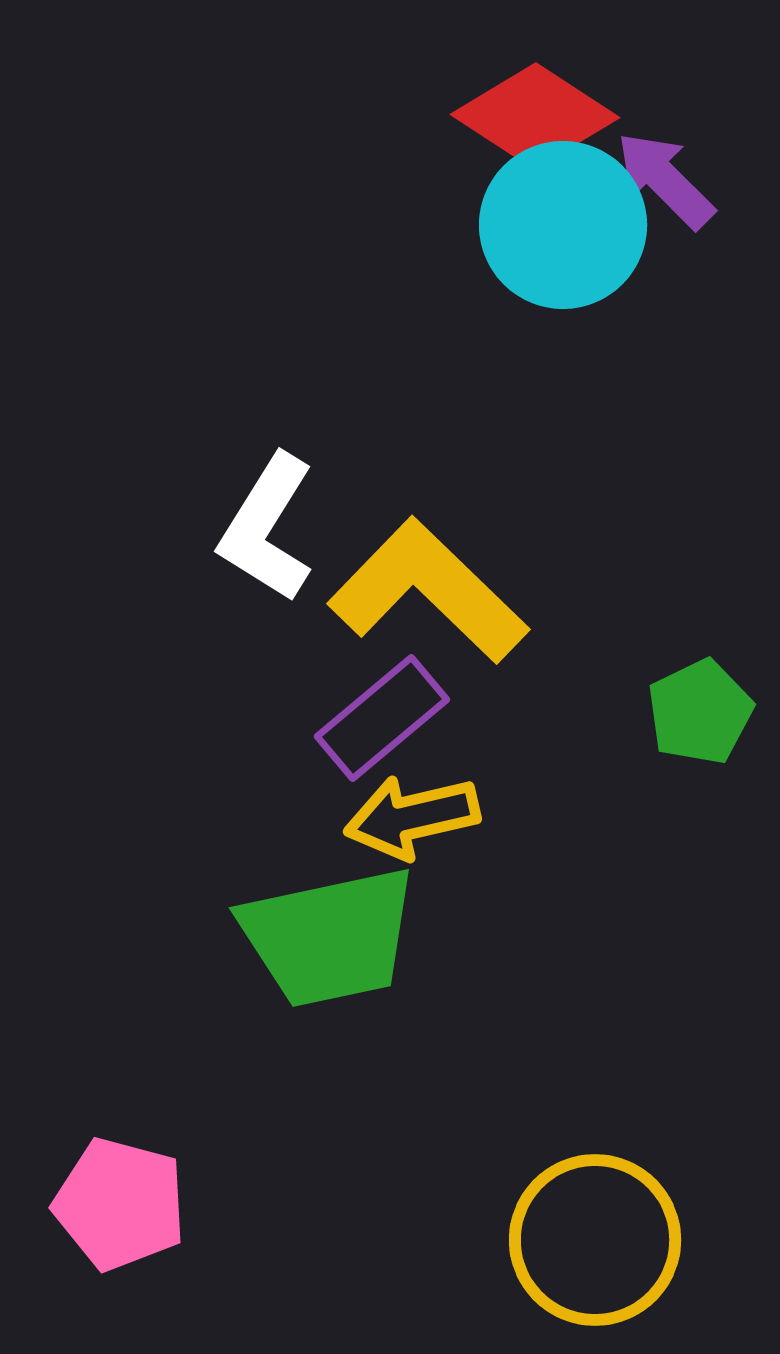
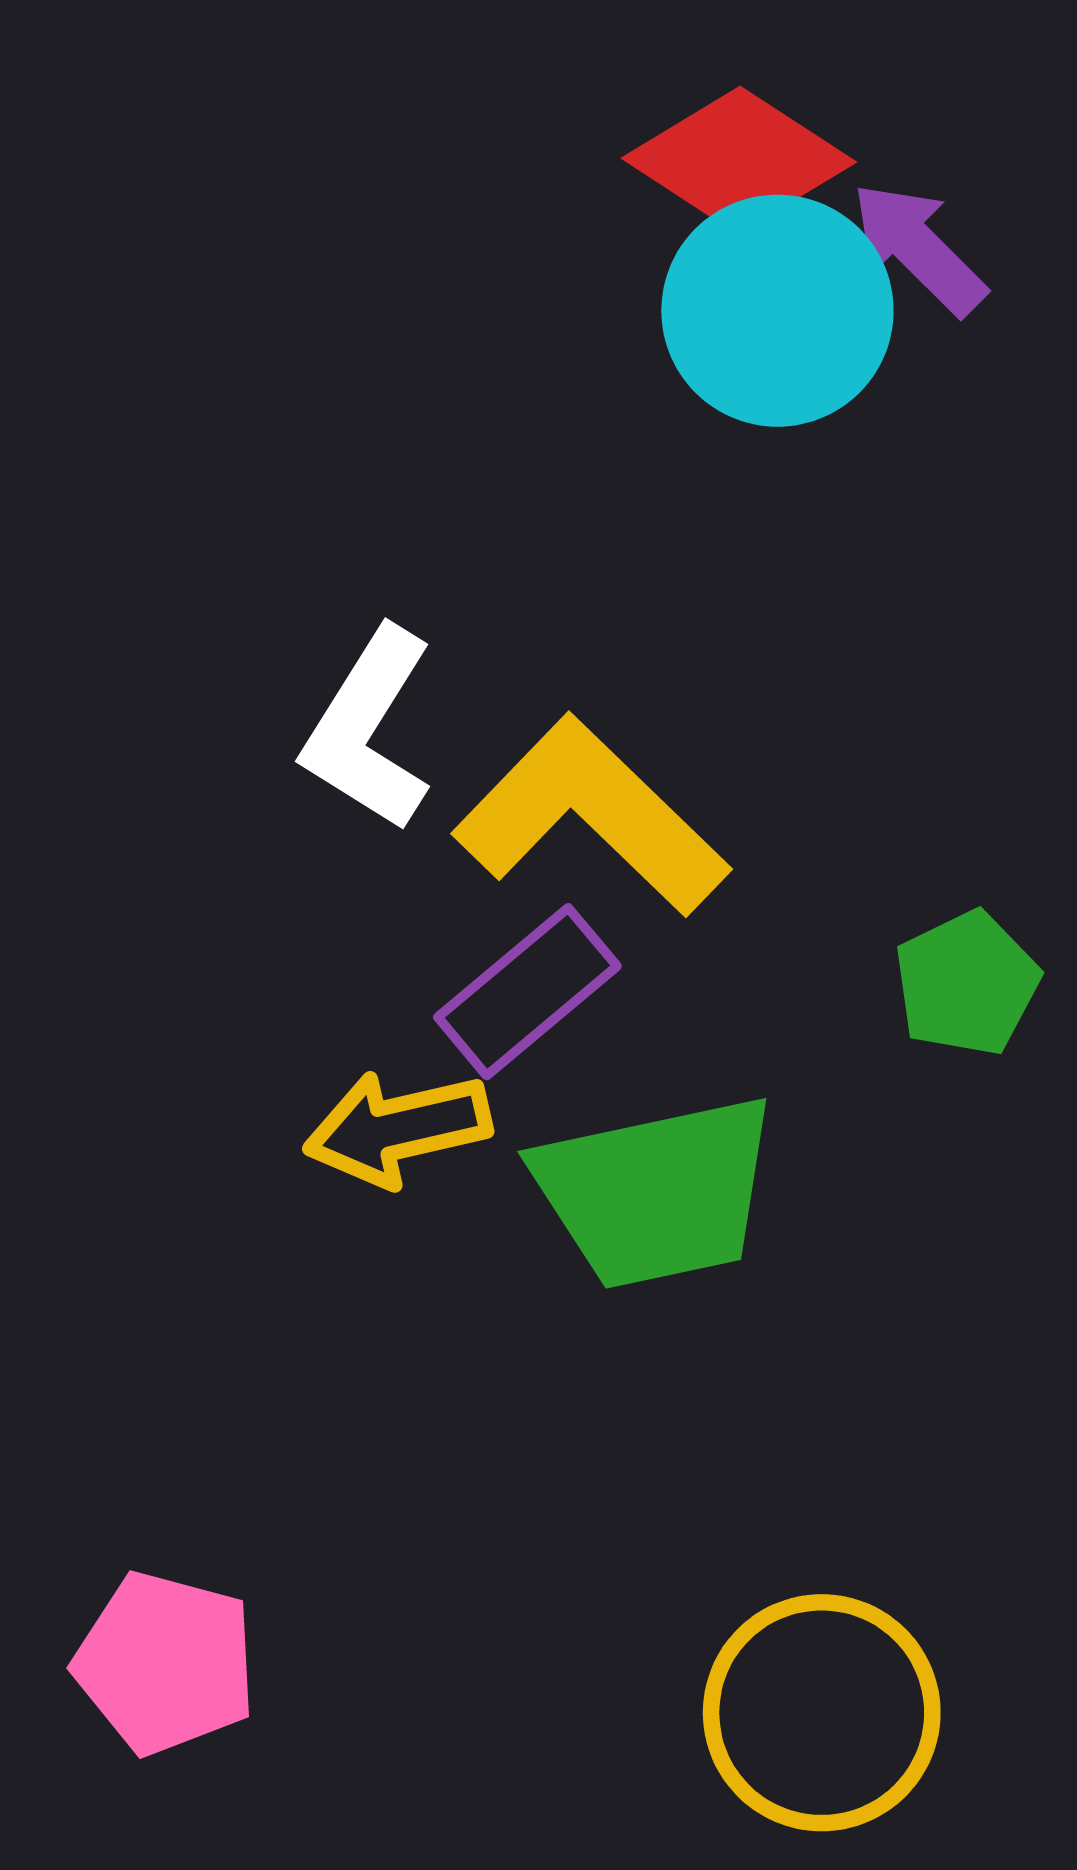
yellow arrow: (412, 817) -> (398, 1128), moved
green trapezoid: (329, 937) -> (656, 1192), moved

